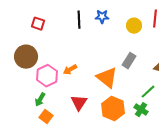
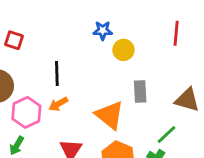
black line: (79, 20) -> (57, 73), moved
yellow circle: (134, 26) -> (123, 50), moved
gray rectangle: (129, 61) -> (140, 92), turned -35

